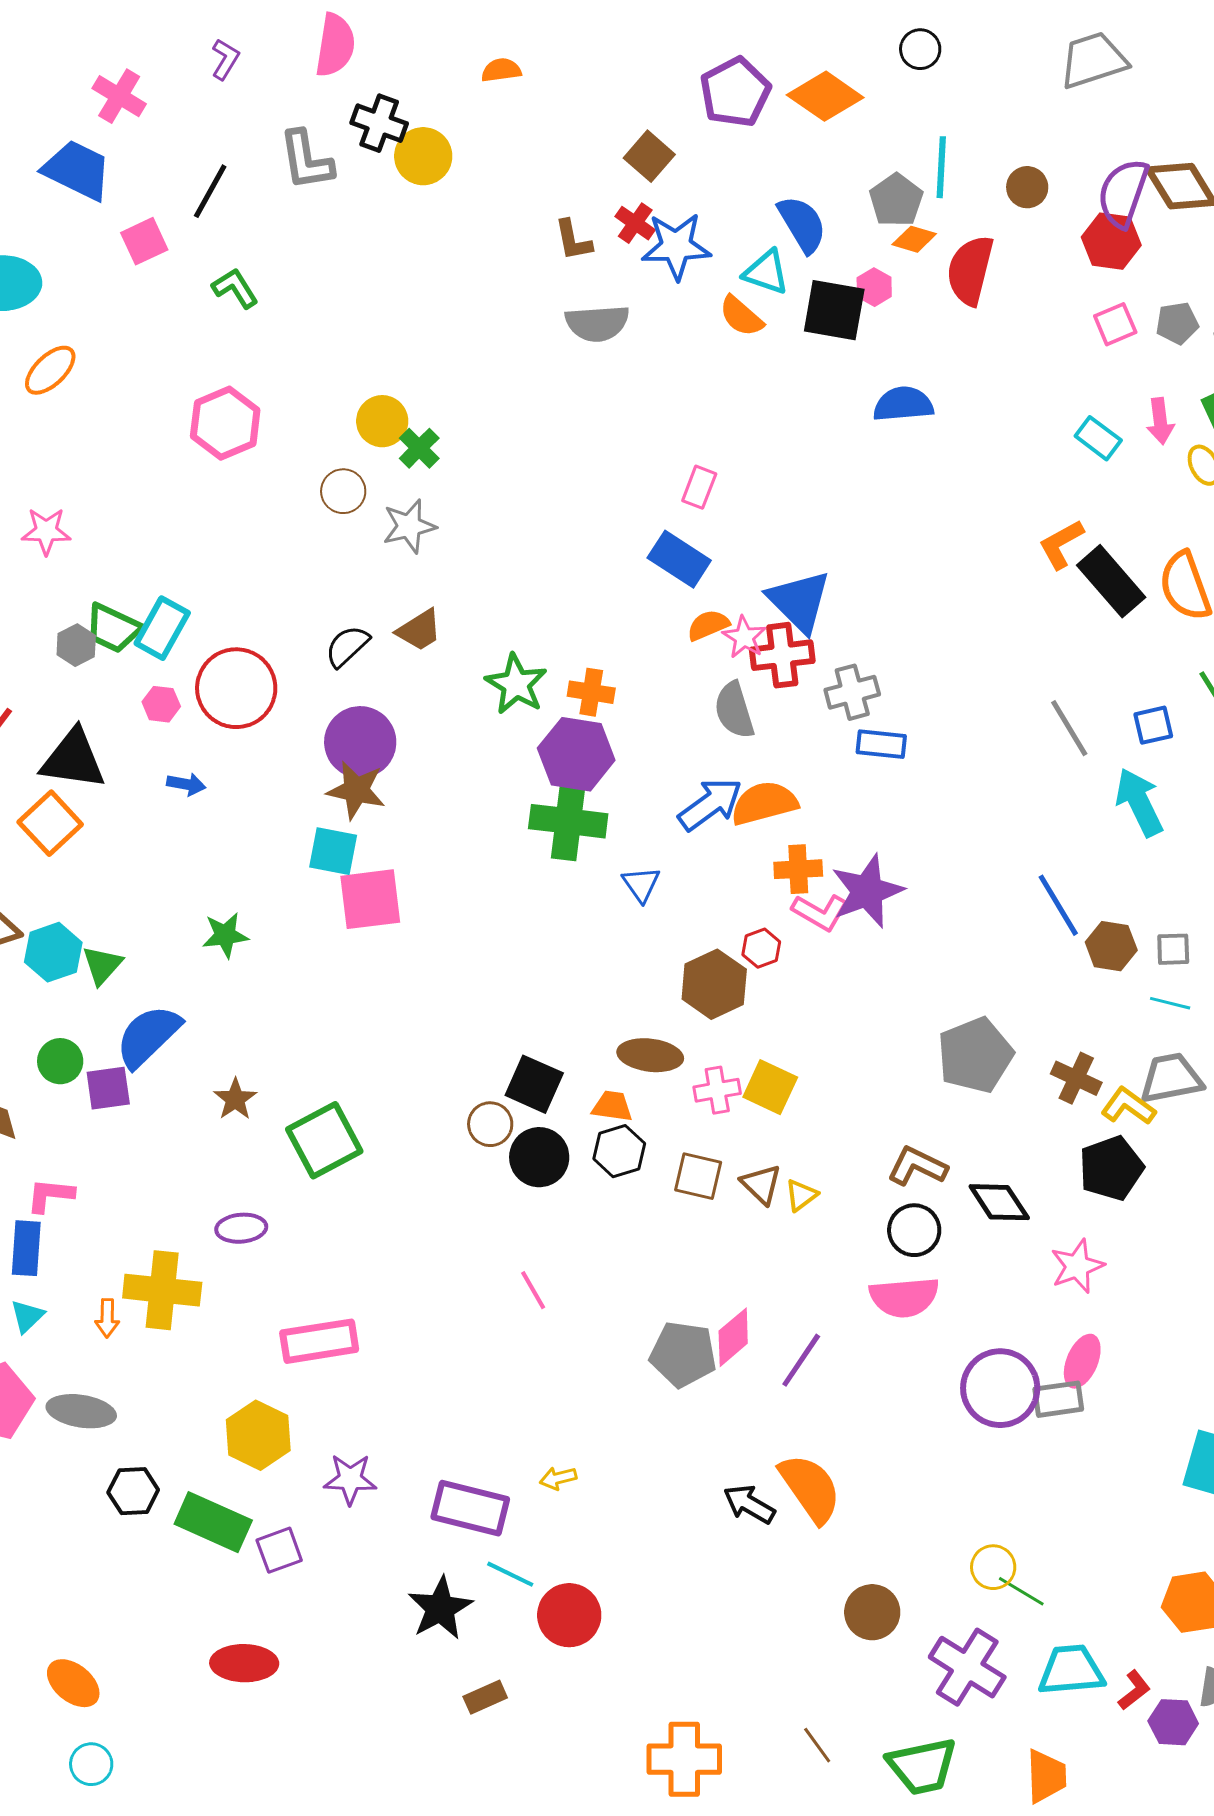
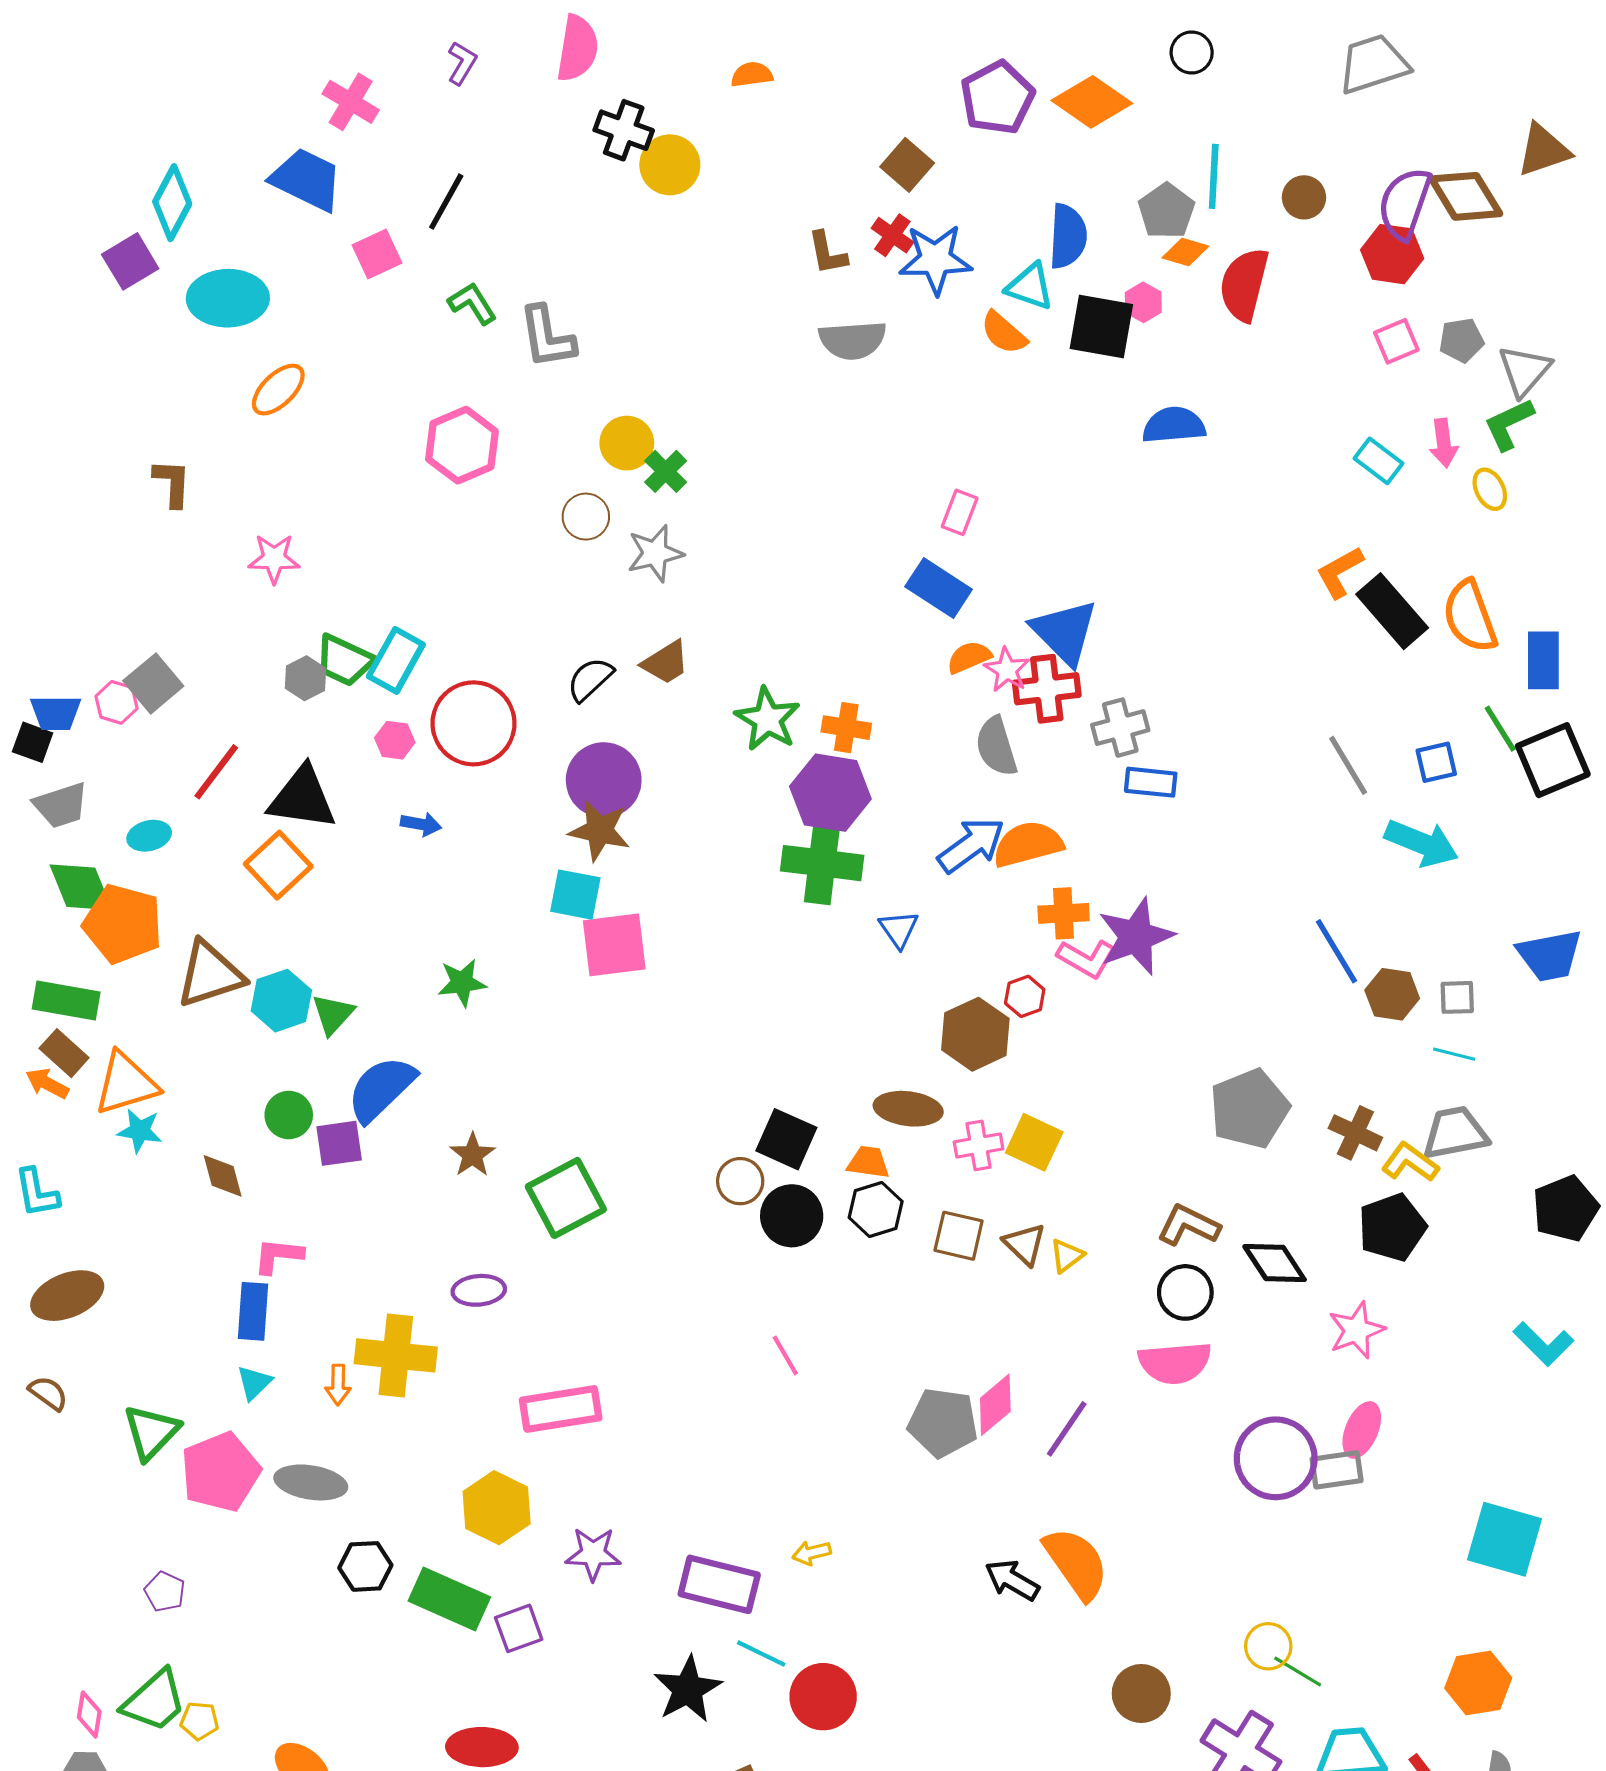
gray L-shape: (306, 160) -> (547, 337), moved
blue semicircle: (802, 224) -> (1068, 236), turned 34
cyan arrow: (1139, 802) -> (1422, 843), turned 138

